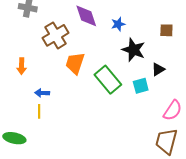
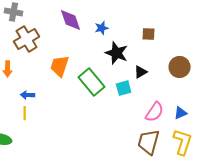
brown cross: (55, 35) -> (27, 39), moved

